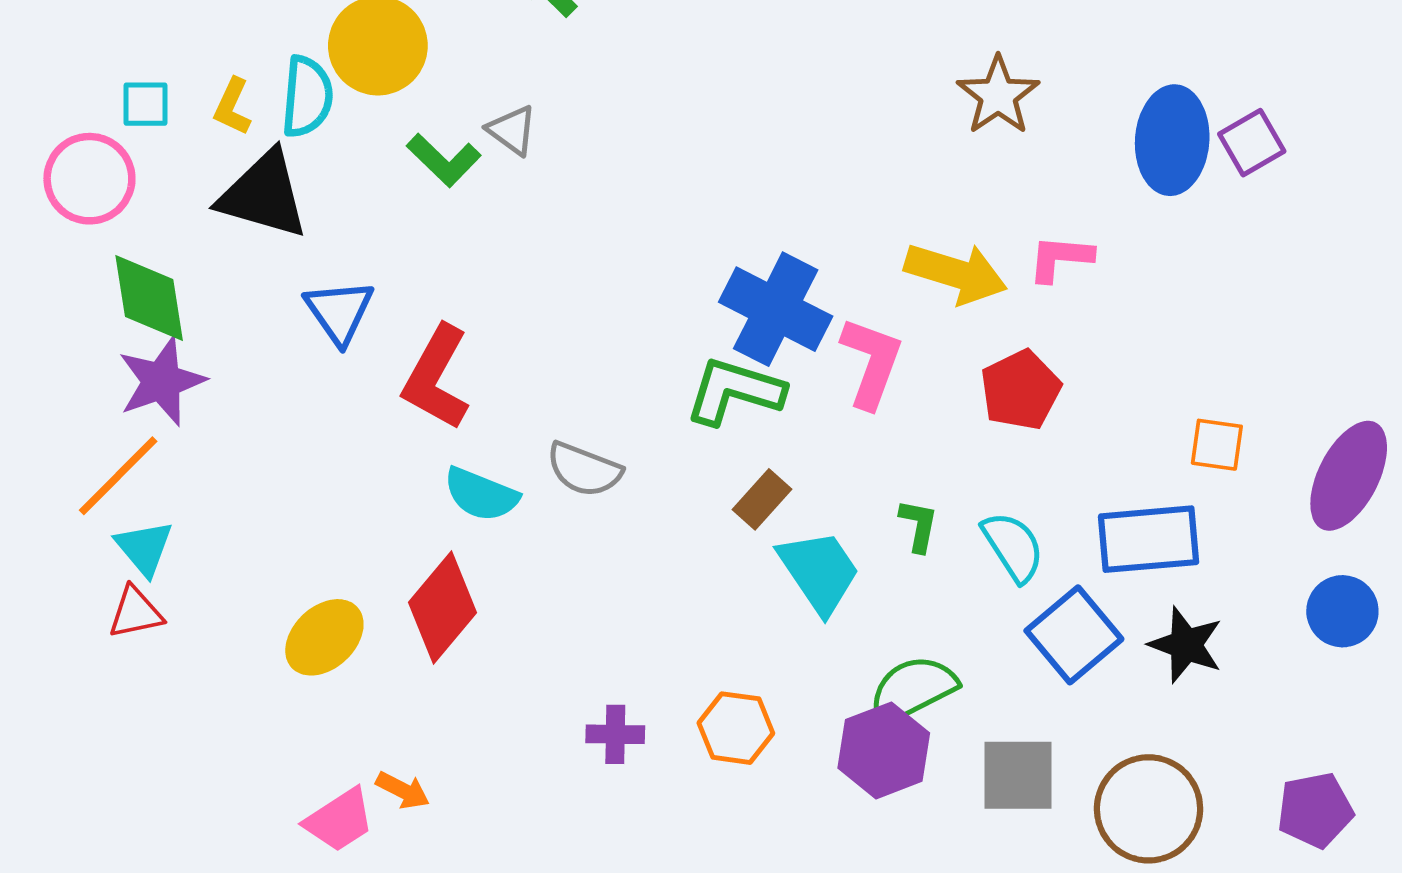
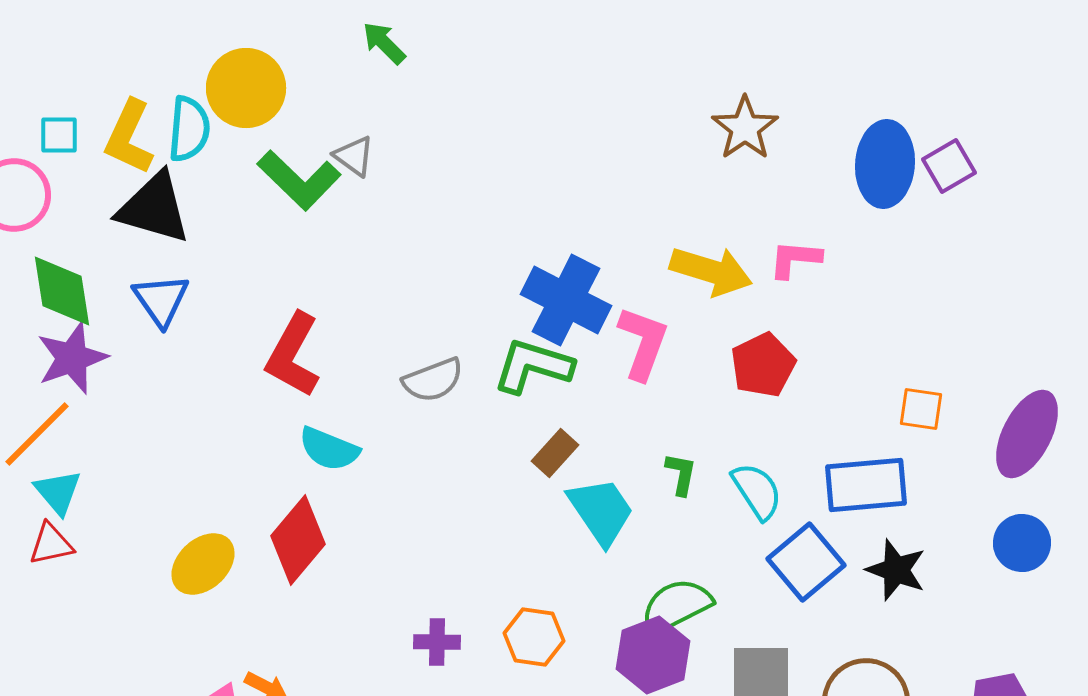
yellow L-shape: (232, 107) -> (129, 137), size x1.6
green L-shape: (444, 160) -> (299, 180), size x1.4
blue triangle: (339, 312) -> (161, 300), moved
gray semicircle: (584, 470) -> (433, 380), moved, turned -42

